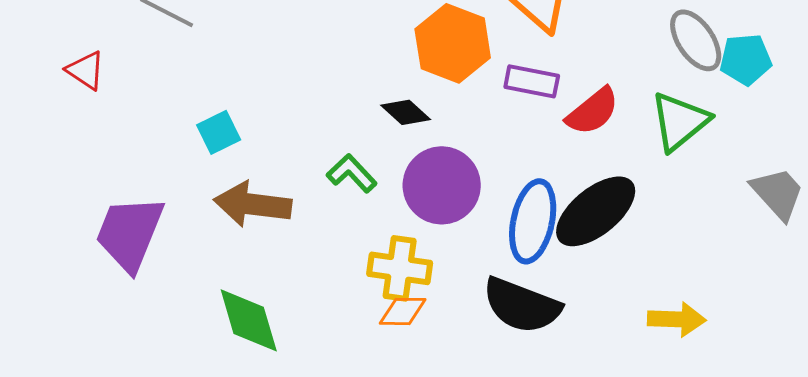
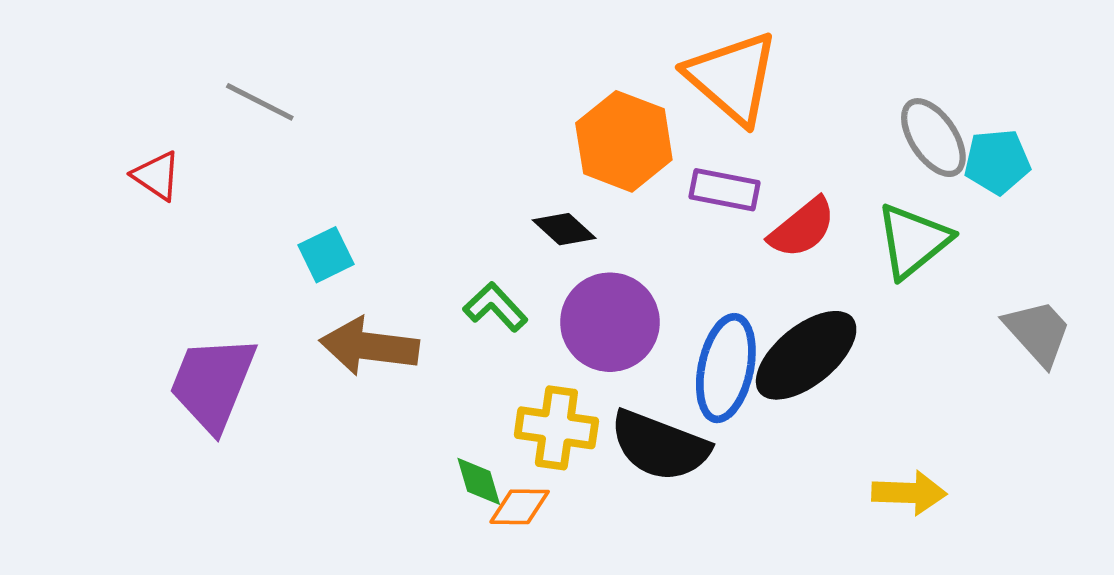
black semicircle: (522, 305) -> (660, 446), moved
orange diamond: (403, 311) -> (520, 507), moved
green diamond: (249, 320) -> (479, 481), moved, size x0.6

